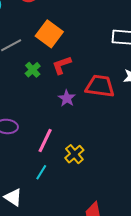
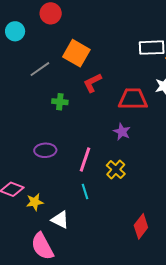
green cross: (33, 70) -> (60, 102), moved, turned -35
purple star: (67, 98) -> (122, 132), moved
cyan line: (41, 172) -> (85, 192), turned -42

